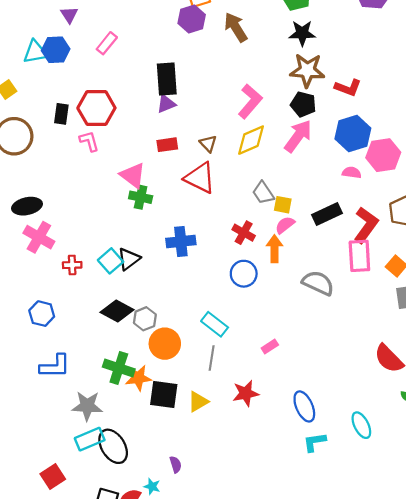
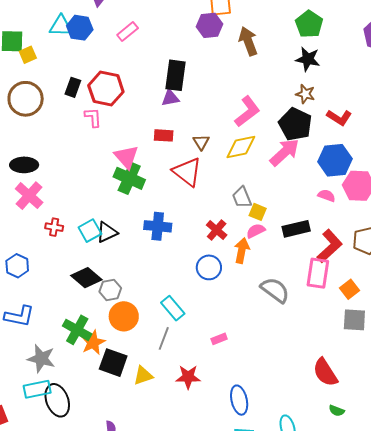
brown star: (307, 70) -> (305, 94), size x0.6
black pentagon: (303, 104) -> (295, 124), size x1.4
green cross: (141, 197) -> (129, 178), size x1.4
orange star: (138, 378) -> (93, 343), turned -30

